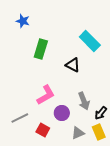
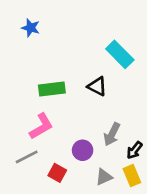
green rectangle: (41, 49) -> (52, 89), moved, turned 66
pink L-shape: (46, 95) -> (41, 126), moved
gray arrow: (84, 101) -> (112, 134), turned 48

